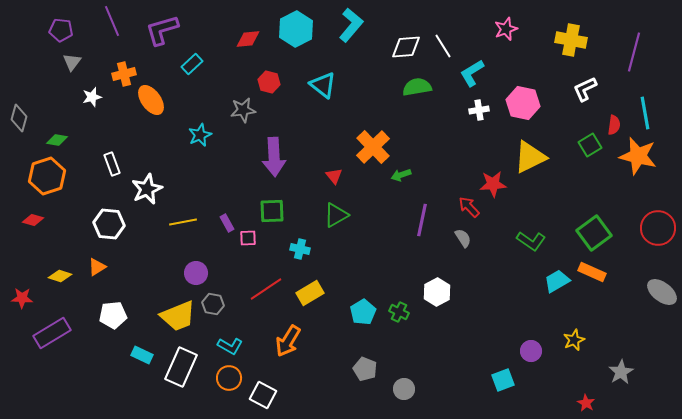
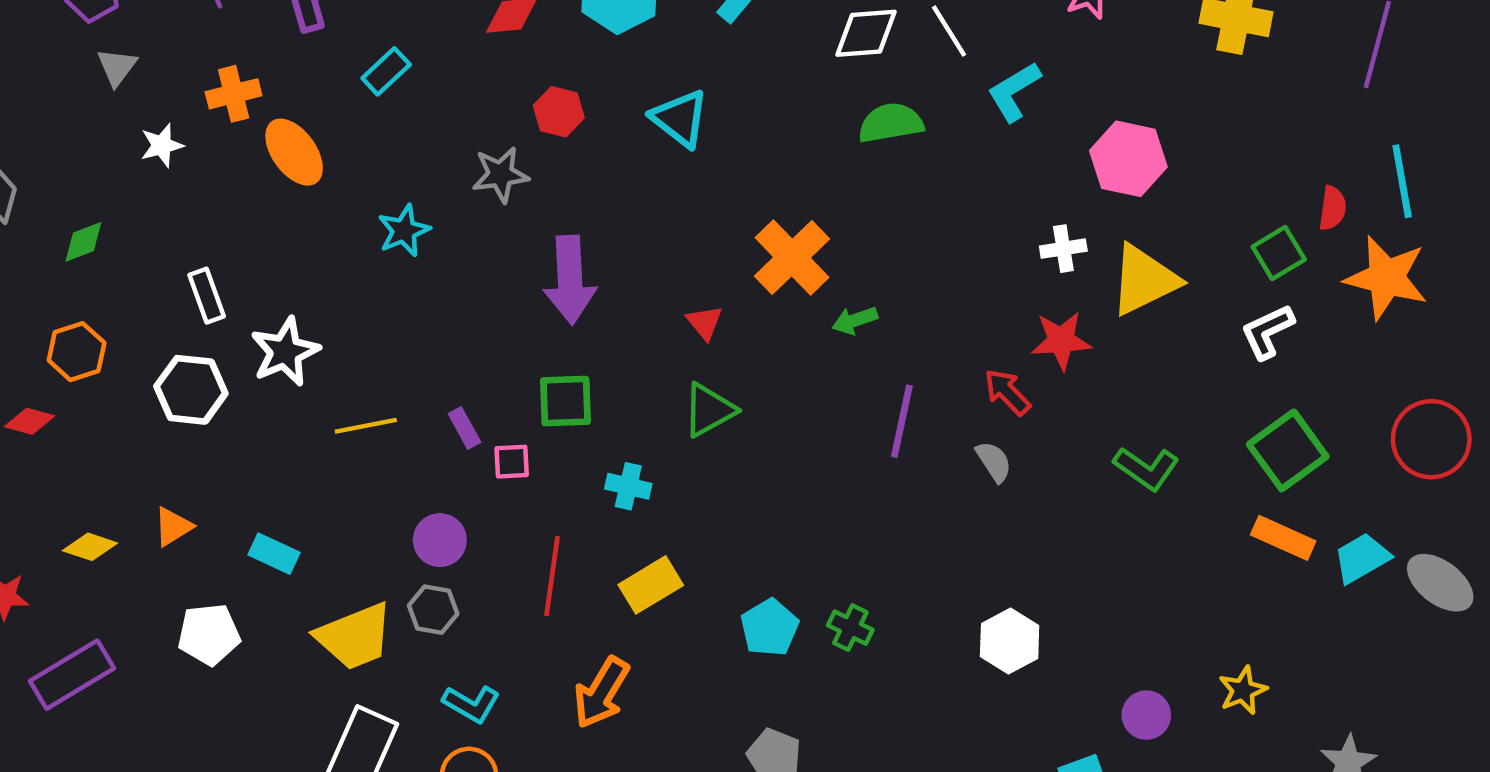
white L-shape: (585, 89) -> (1267, 332), moved
white cross: (479, 110) -> (1063, 249), moved
green diamond: (57, 140) -> (83, 242), turned -30
orange hexagon: (47, 176) -> (77, 352), moved, size x0.7
white hexagon: (109, 224) -> (191, 390), moved
purple circle: (196, 273) -> (440, 540), moved
cyan trapezoid: (557, 281) -> (1362, 558), moved
red line: (266, 289) -> (552, 576), turned -48
white hexagon: (437, 292) -> (1010, 641), moved
cyan rectangle: (142, 355) -> (274, 554), moved

